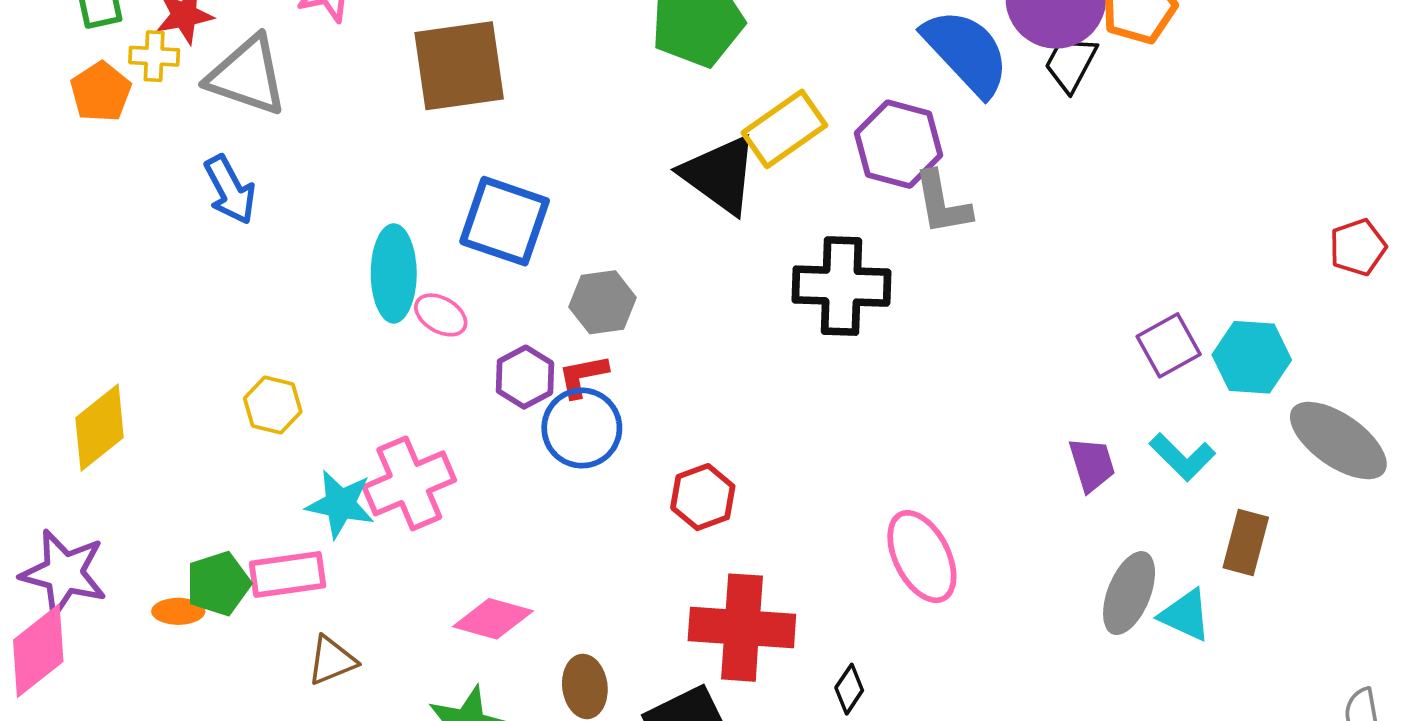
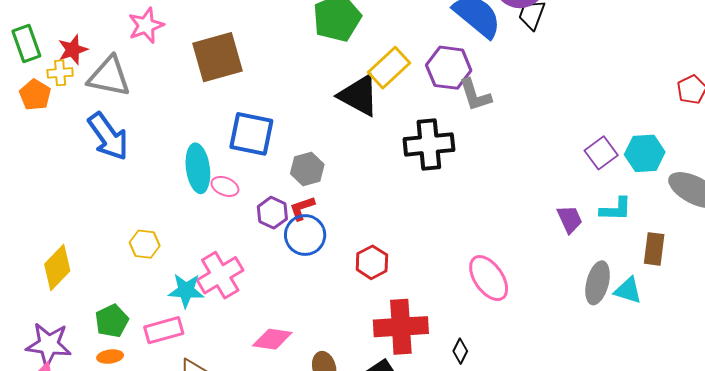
blue arrow: (230, 190) -> (108, 136), size x1.4
cyan L-shape: (1182, 457) -> (616, 209), turned -36
green pentagon: (218, 584) -> (112, 321), moved

